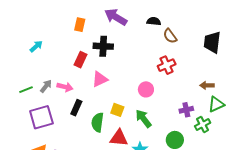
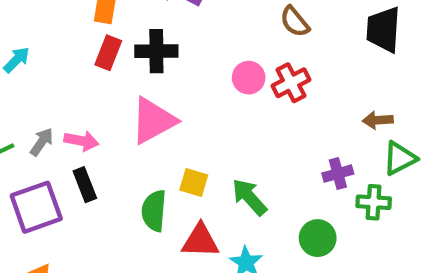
red rectangle: (80, 60) -> (108, 53), moved
pink triangle: (100, 79) -> (153, 121), size x1.4
pink circle: (146, 89) -> (249, 78), moved
black rectangle: (76, 108) -> (85, 185), moved, turned -42
green cross: (203, 124) -> (374, 202), turned 35

